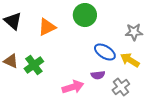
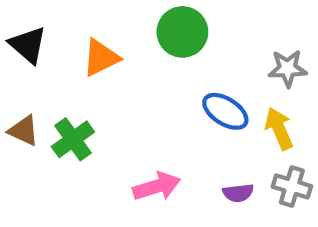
yellow arrow: (130, 60) -> (279, 129), turned 36
purple semicircle: (98, 75) -> (238, 193), moved
gray cross: (121, 87) -> (292, 186), moved, turned -36

